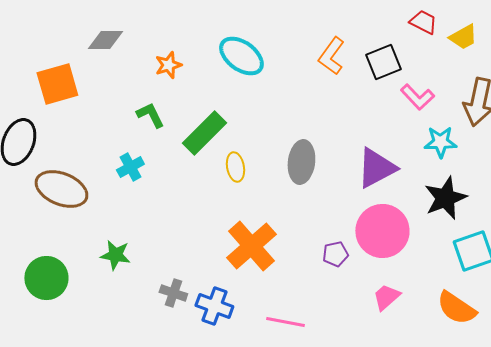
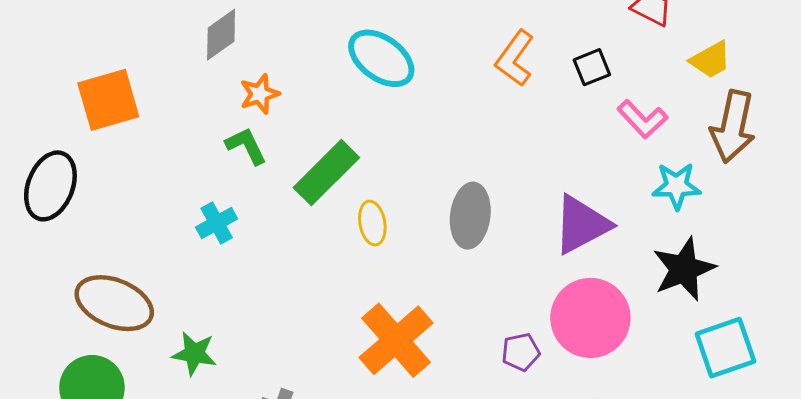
yellow trapezoid: (463, 37) -> (711, 60), moved
gray diamond: (105, 40) -> (221, 35), moved, turned -36
black square: (383, 62) -> (592, 67), size x0.7
orange star: (168, 65) -> (260, 94), moved
brown ellipse: (61, 189) -> (114, 303), moved

